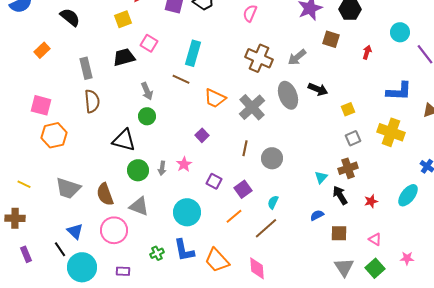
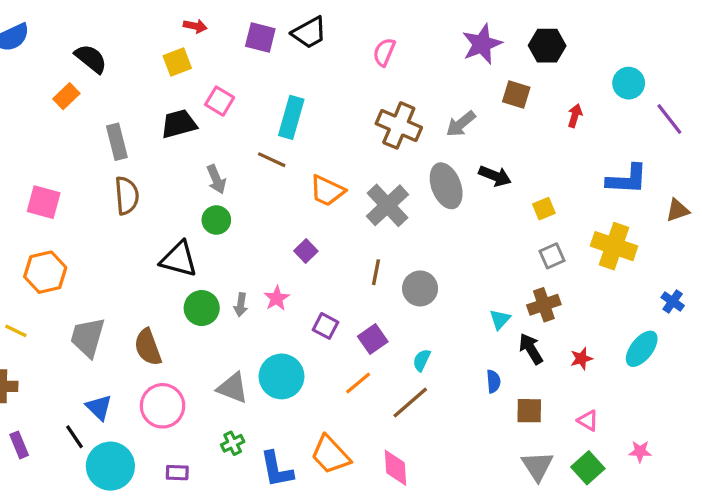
orange rectangle: (42, 50) -> (66, 96), moved
orange hexagon: (54, 135) -> (45, 272), moved
gray trapezoid: (68, 188) -> (88, 337), turned 88
gray triangle: (139, 206) -> (233, 388), moved
blue semicircle: (317, 215) -> (493, 381), turned 112
blue L-shape: (184, 250) -> (277, 469), moved

